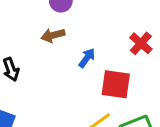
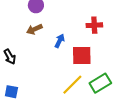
red cross: (141, 43) -> (94, 25), turned -35

